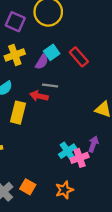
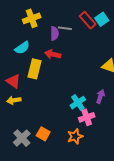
cyan square: (52, 52) -> (102, 19), moved
purple semicircle: (42, 62) -> (54, 33), moved, turned -32
gray line: (50, 85) -> (65, 28), moved
pink cross: (80, 158) -> (87, 117), moved

